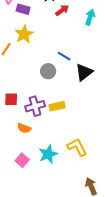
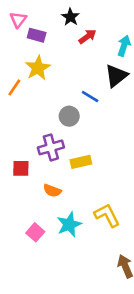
black triangle: (84, 72) -> (116, 76), moved
red square: (11, 99) -> (21, 168), moved
purple cross: (35, 106) -> (51, 147), moved
orange semicircle: (24, 128) -> (52, 191), moved

